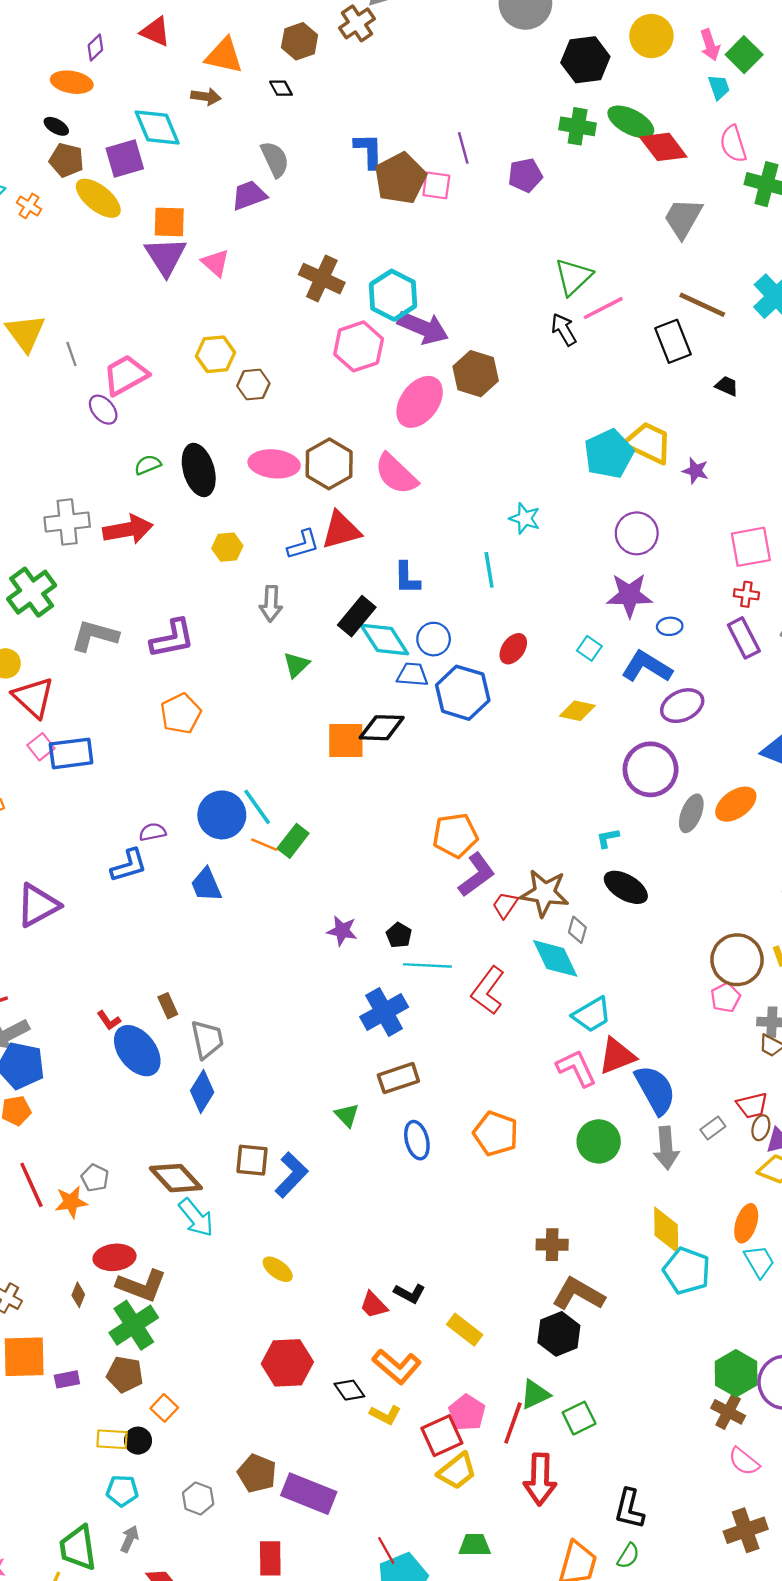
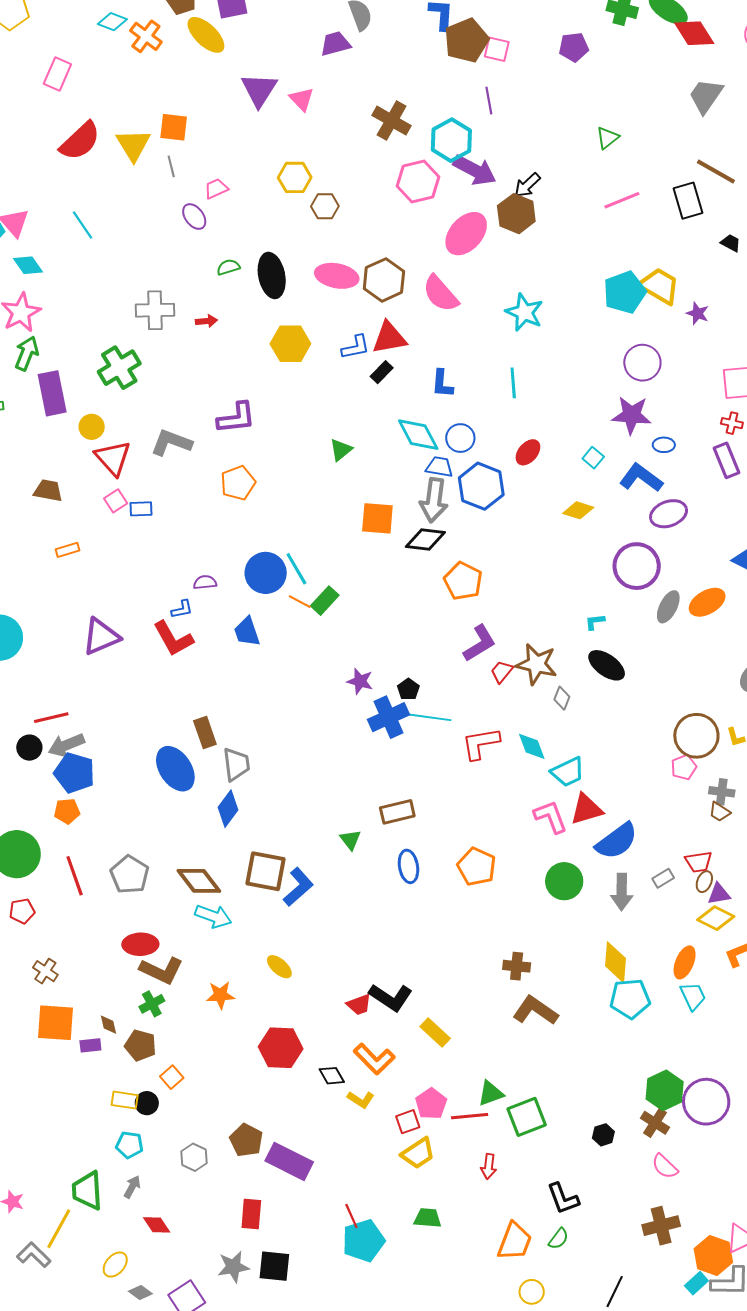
purple line: (463, 148) -> (489, 101), moved
orange cross: (29, 206) -> (146, 36), size x1.5
orange square: (169, 222) -> (174, 127), moved
green triangle: (573, 277) -> (607, 138), size x0.7
pink line: (603, 308) -> (622, 200), moved
black arrow: (564, 330) -> (527, 185), moved, turned -108
pink trapezoid: (126, 375) -> (216, 189), size x0.6
cyan star: (525, 518) -> (524, 312), moved, size x1.4
red arrow: (128, 529) -> (206, 321), size x0.5
yellow hexagon: (227, 547) -> (290, 344), size x1.5
gray arrow: (271, 604) -> (434, 500), moved, size x1.4
black rectangle: (357, 616) -> (382, 372), moved, size x0.7
gray L-shape: (95, 636) -> (171, 443), moved
black diamond: (382, 728) -> (425, 539), moved
blue rectangle: (71, 753) -> (141, 509), size x0.6
orange pentagon: (455, 835) -> (463, 581), moved, turned 30
blue L-shape: (129, 865) -> (182, 609), size x0.7
cyan diamond: (555, 958) -> (532, 746), moved, size x0.7
red L-shape: (488, 990) -> (481, 743), turned 39
brown rectangle: (168, 1006) -> (205, 732), size x1.4
blue cross: (384, 1012) -> (388, 717), moved
red L-shape: (109, 1020) -> (173, 639), moved, size x2.0
blue semicircle: (655, 1090) -> (617, 841), turned 78
brown square: (252, 1160) -> (266, 871), size x1.4
gray pentagon: (95, 1178) -> (130, 875), size x1.6
orange star: (71, 1202) -> (220, 995), moved
cyan arrow: (196, 1218) -> (213, 916), turned -36
cyan pentagon: (687, 1271) -> (630, 999), turned -30
black L-shape: (410, 1293) -> (391, 997), size x1.6
brown diamond: (78, 1295) -> (109, 1025), moved, turned -40
red trapezoid: (374, 1305) -> (359, 1005), turned -72
green cross: (134, 1325) -> (152, 1004), size x0.6
black hexagon: (559, 1334) -> (603, 1135), moved, size x0.6
green square: (579, 1418) -> (527, 1117), size x1.4
red line: (513, 1423) -> (470, 1116), turned 60
red square: (442, 1436) -> (408, 1122), size x0.7
red arrow: (540, 1479) -> (489, 1166), size x0.6
black L-shape: (629, 1509) -> (563, 1199), turned -39

